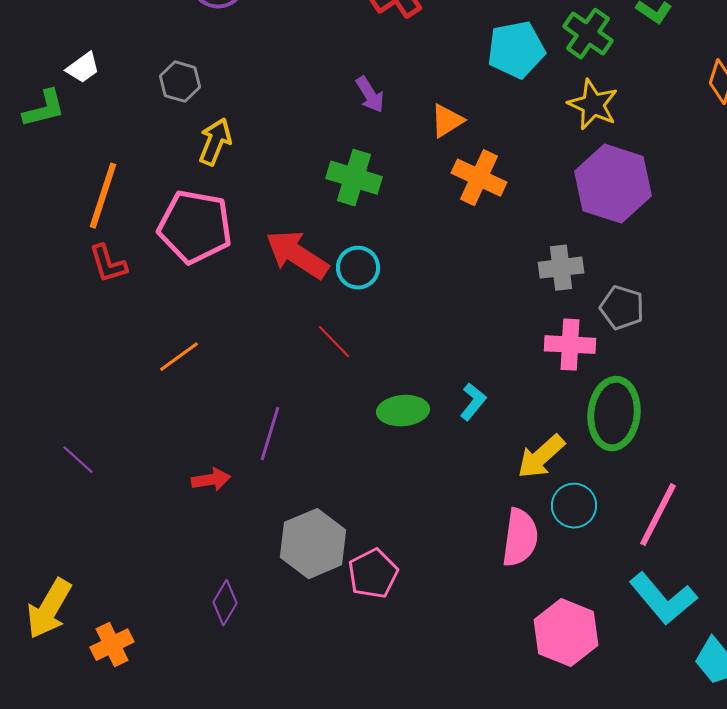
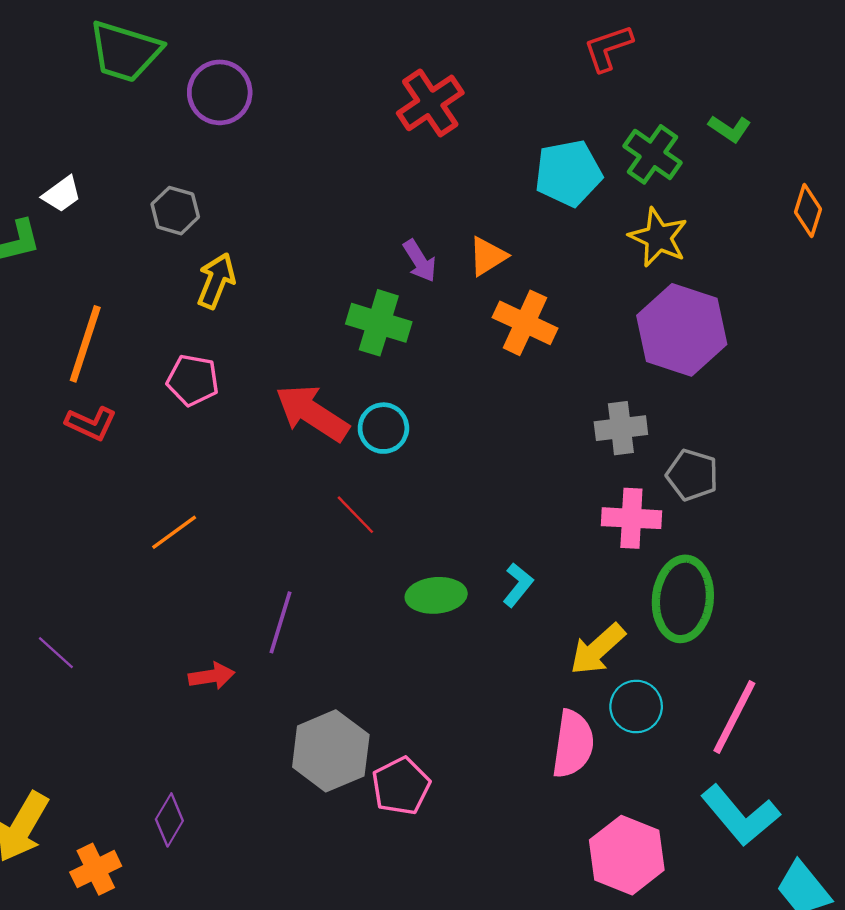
purple arrow: (370, 95) -> (420, 261), moved
pink pentagon: (195, 227) -> (193, 380), size x0.6
red L-shape: (108, 264) -> (91, 423), turned -48
purple diamond: (225, 603) -> (169, 820), moved

